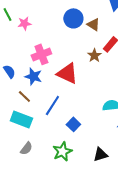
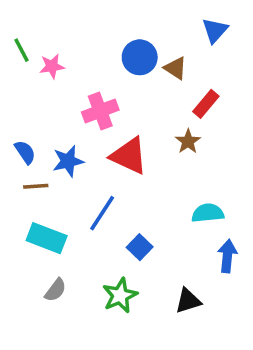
pink cross: (41, 54) -> (100, 111), moved
brown star: (94, 55) -> (188, 141), moved
blue star: (33, 76) -> (68, 161), turned -30
brown line: (24, 96) -> (36, 186), moved, turned -48

